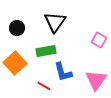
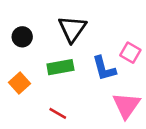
orange square: (15, 63) -> (20, 83), size x0.7
blue L-shape: (63, 72) -> (104, 68), moved

